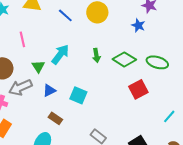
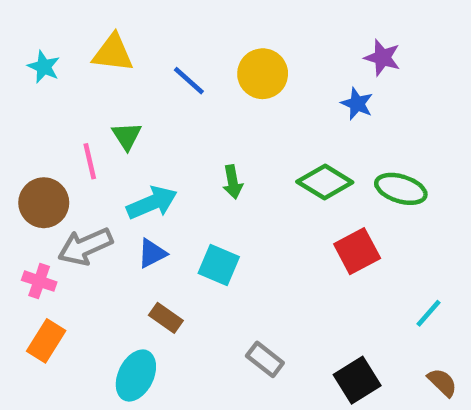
pink line: (22, 39) -> (90, 161), moved
cyan arrow: (60, 54) -> (152, 203), moved, turned 30
green arrow: (96, 55) -> (233, 182), moved
green triangle: (38, 66) -> (127, 136), moved

